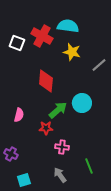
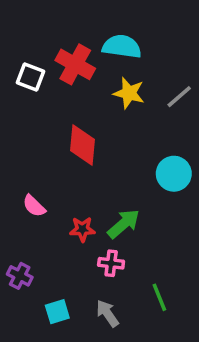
gray line: (99, 65) -> (179, 97), moved
cyan circle: (82, 103) -> (174, 174), moved
green arrow: (58, 110) -> (124, 224), moved
pink semicircle: (19, 115) -> (34, 206), turned 120
cyan square: (24, 180) -> (57, 312), moved

